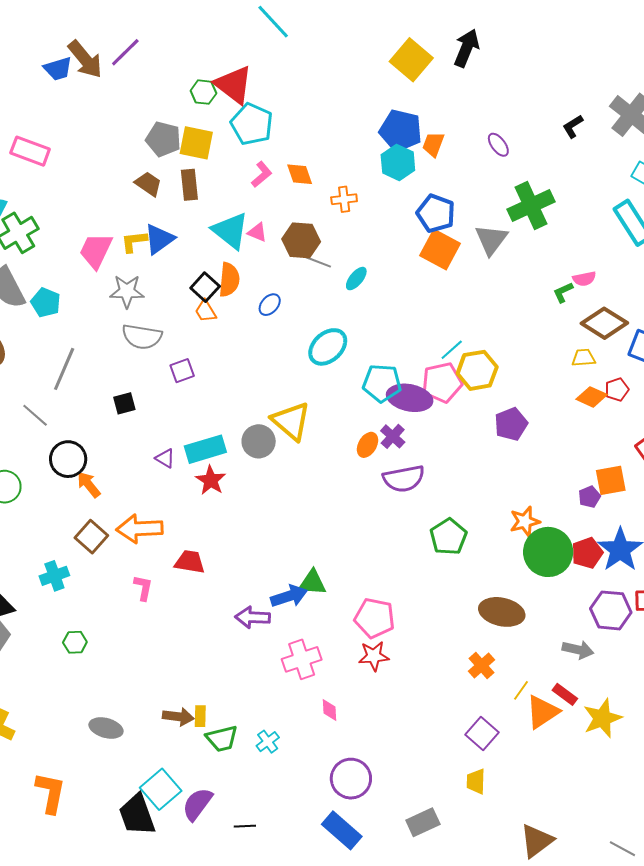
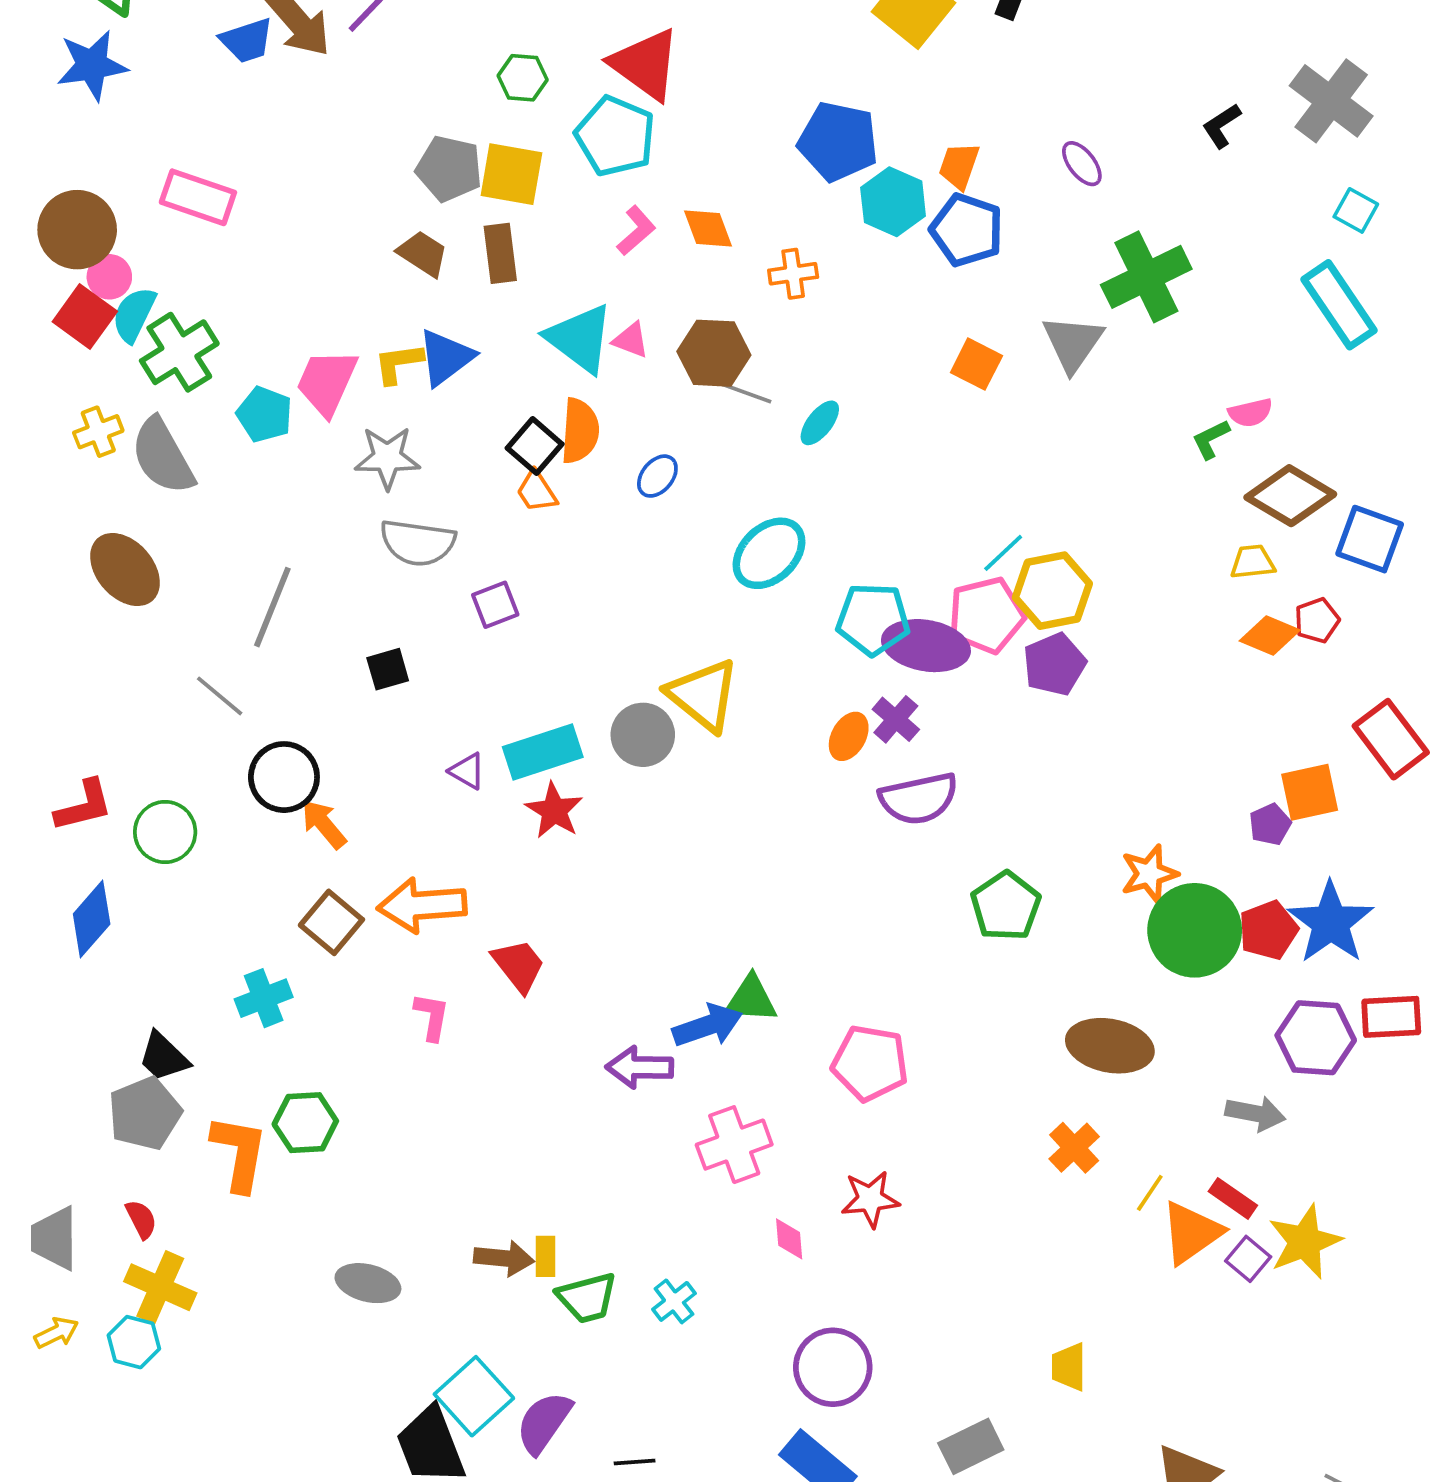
red triangle: (234, 85) -> (645, 64), moved
blue pentagon: (401, 131) -> (838, 141), moved
blue pentagon: (436, 213) -> (967, 230), moved
orange square: (440, 249) -> (976, 364), size x0.7
cyan pentagon: (46, 303) -> (264, 414), moved
purple pentagon: (511, 424) -> (1054, 664), moved
red trapezoid: (190, 562) -> (519, 965), turned 44
green hexagon: (75, 642) -> (305, 1123), size x1.4
red star: (374, 656) -> (870, 1199), moved
purple square: (482, 734) -> (1248, 1259), moved, size x0.7
orange L-shape: (51, 793) -> (239, 1153), moved

